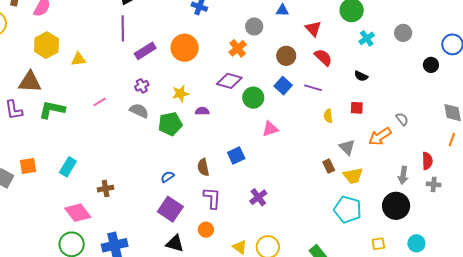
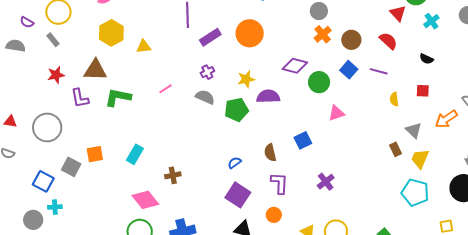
red triangle: (313, 29) -> (398, 13), moved
orange cross: (238, 48) -> (323, 34), moved
purple semicircle: (202, 111) -> (268, 96), size x1.6
yellow trapezoid: (353, 176) -> (420, 159), turned 125

